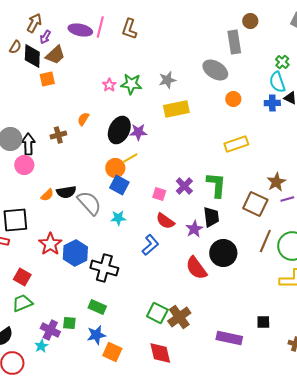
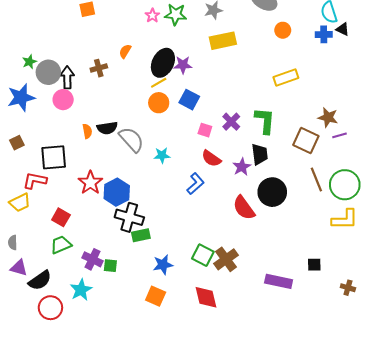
yellow line: (130, 158) -> (159, 83), moved
brown star: (276, 182) -> (328, 117), turned -30
blue square: (119, 185) -> (189, 100), moved
orange semicircle: (47, 195) -> (87, 131), turned -56
brown line: (265, 241) -> (316, 179), turned -45
black cross: (104, 268) -> (129, 217), moved
green rectangle: (97, 307) -> (141, 235), moved, turned -36
purple cross: (50, 330) -> (92, 259), moved
blue star: (96, 335) -> (163, 265), moved
cyan star: (41, 346) -> (81, 290), size x1.5

